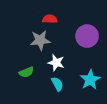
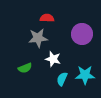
cyan star: (90, 80) -> (85, 75), turned 30
cyan semicircle: (57, 84) -> (62, 79), moved, turned -128

